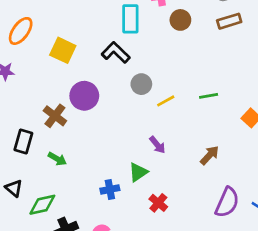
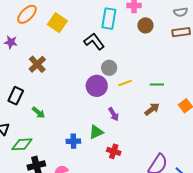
yellow square: (63, 50) -> (57, 23), moved
purple circle: (84, 96) -> (97, 86), moved
brown cross: (55, 116) -> (37, 64), moved
brown arrow: (210, 155) -> (152, 109), moved
red cross: (158, 203) -> (114, 151), moved, turned -32

